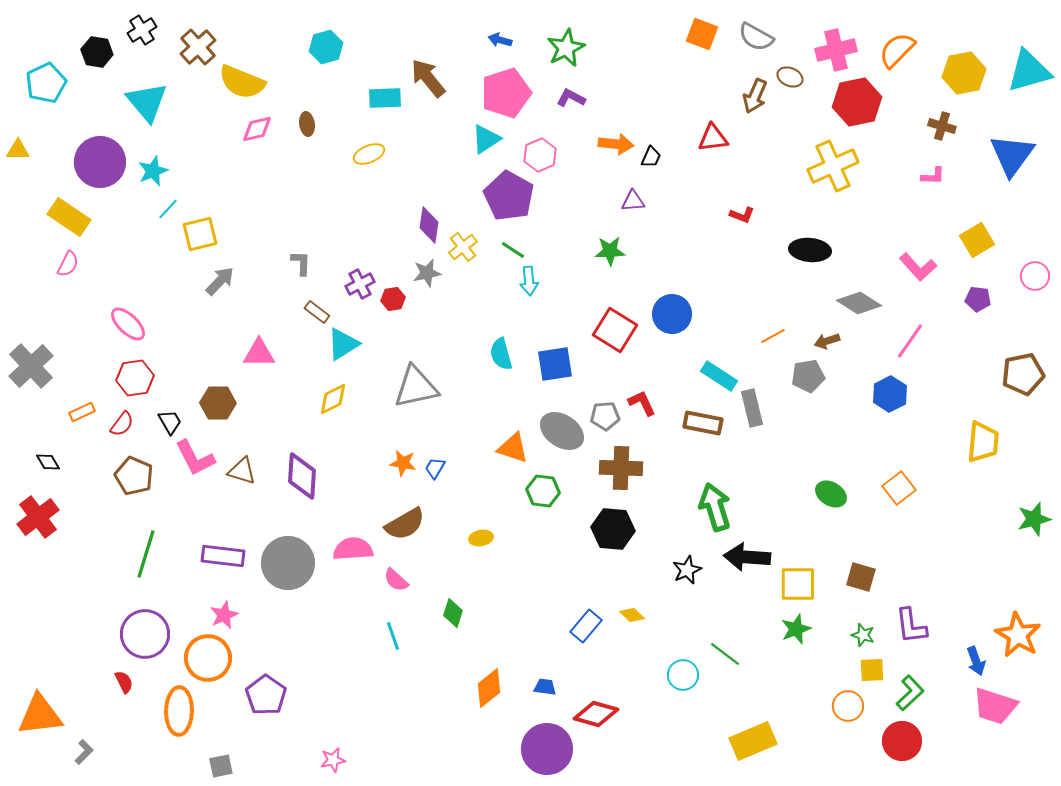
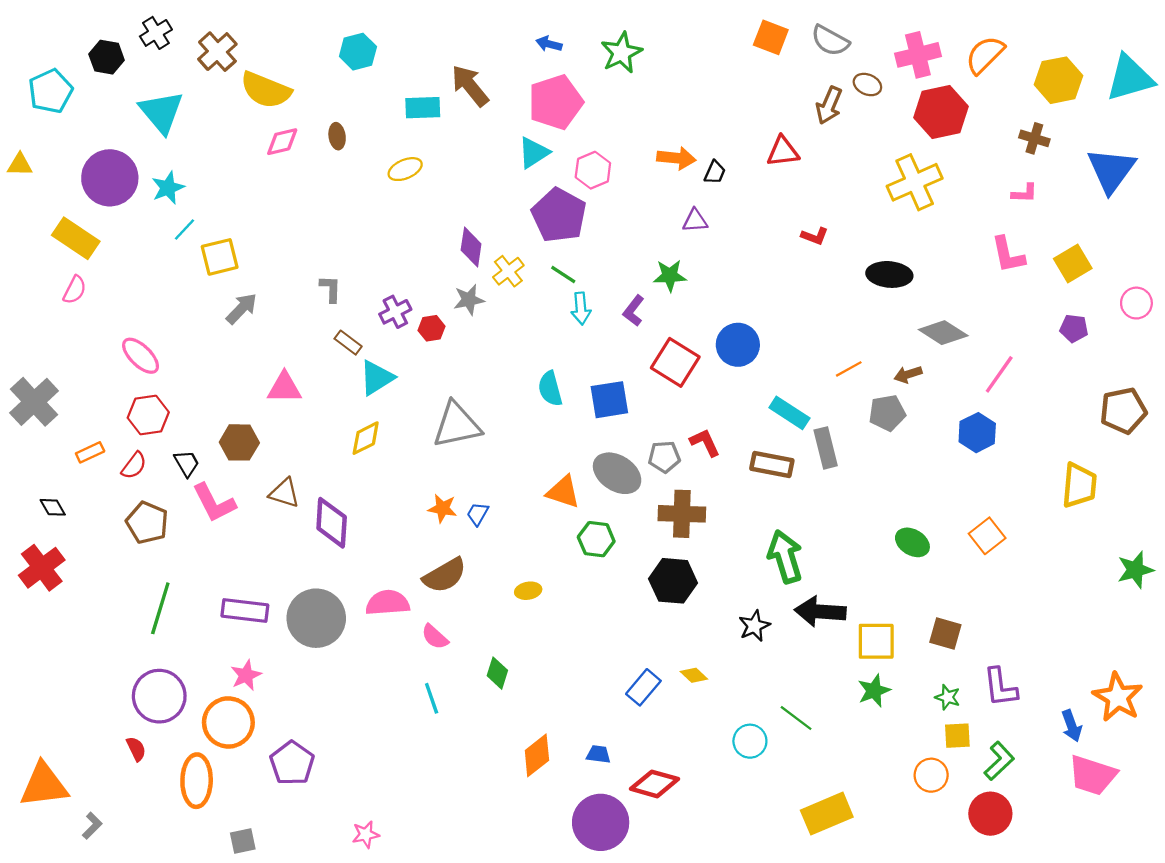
purple L-shape: (571, 98) -> (634, 311), moved, turned -80
pink L-shape: (918, 267) -> (1008, 255), moved, turned 30
brown triangle: (242, 471) -> (284, 493), moved

